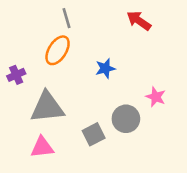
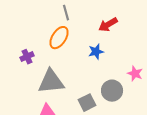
red arrow: (139, 21) -> (108, 25), moved, turned -66

